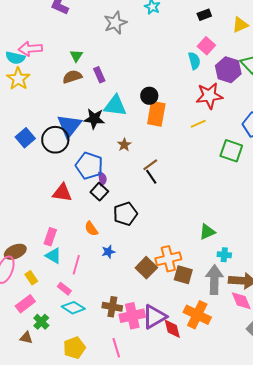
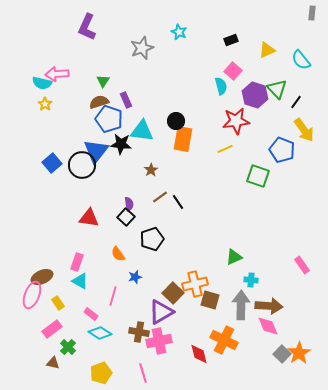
yellow star: (18, 79) -> (45, 104), size x0.6
brown line: (150, 165) -> (160, 197), moved
blue pentagon: (89, 166) -> (109, 119), moved
pink line: (76, 265) -> (113, 296), moved
purple triangle: (154, 317) -> (161, 312), moved

